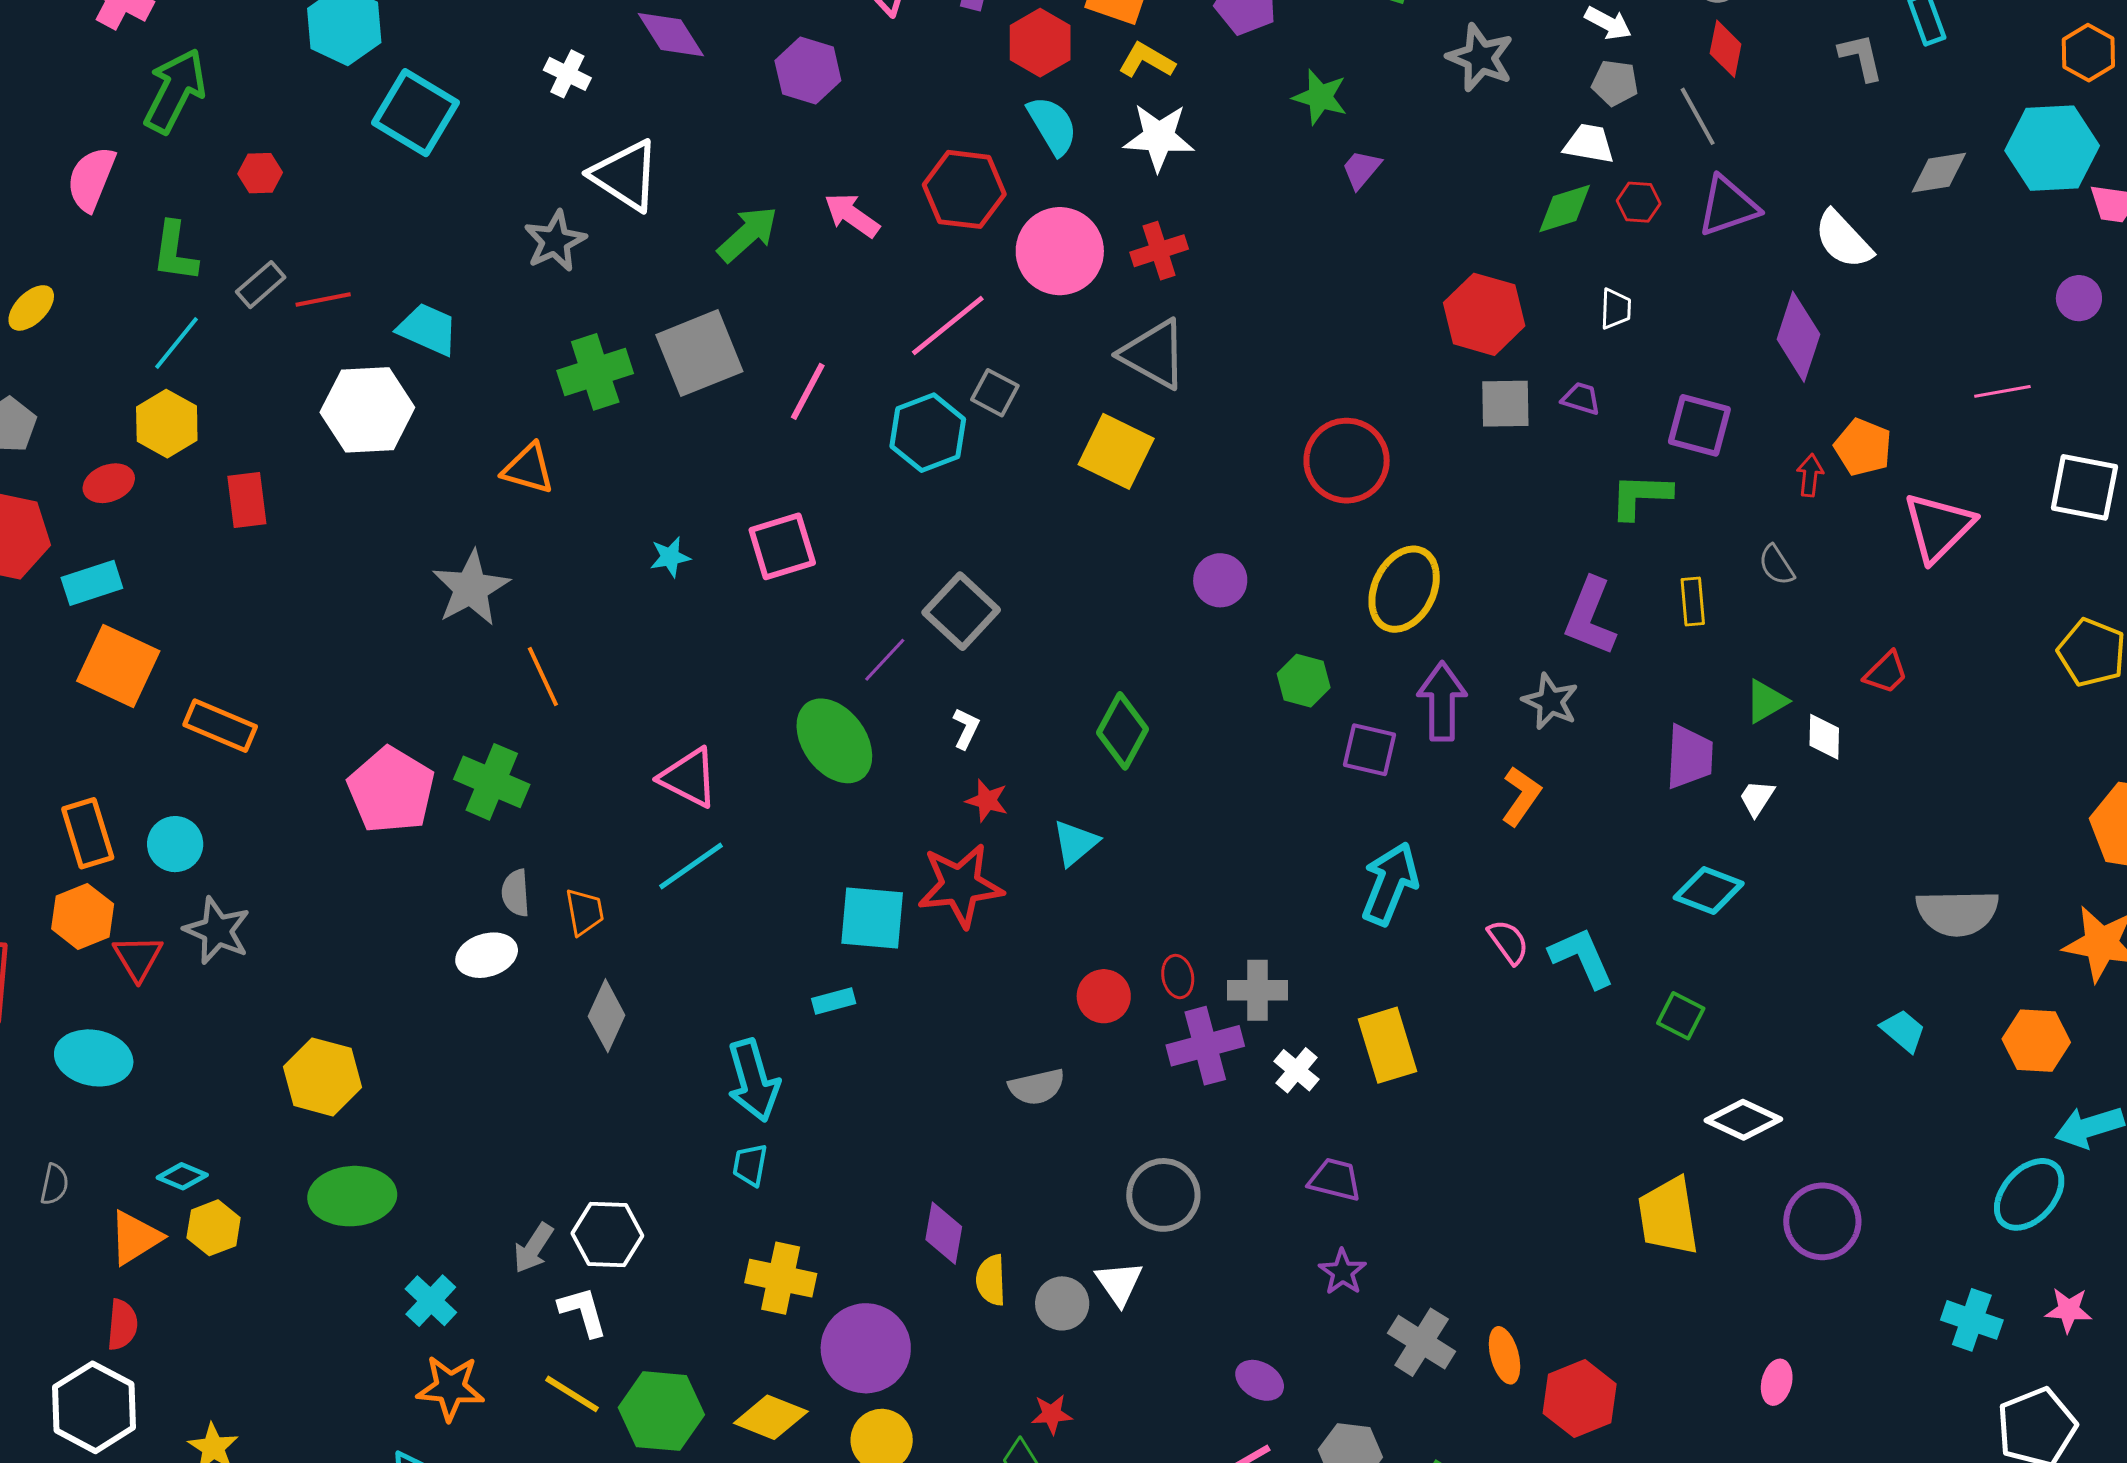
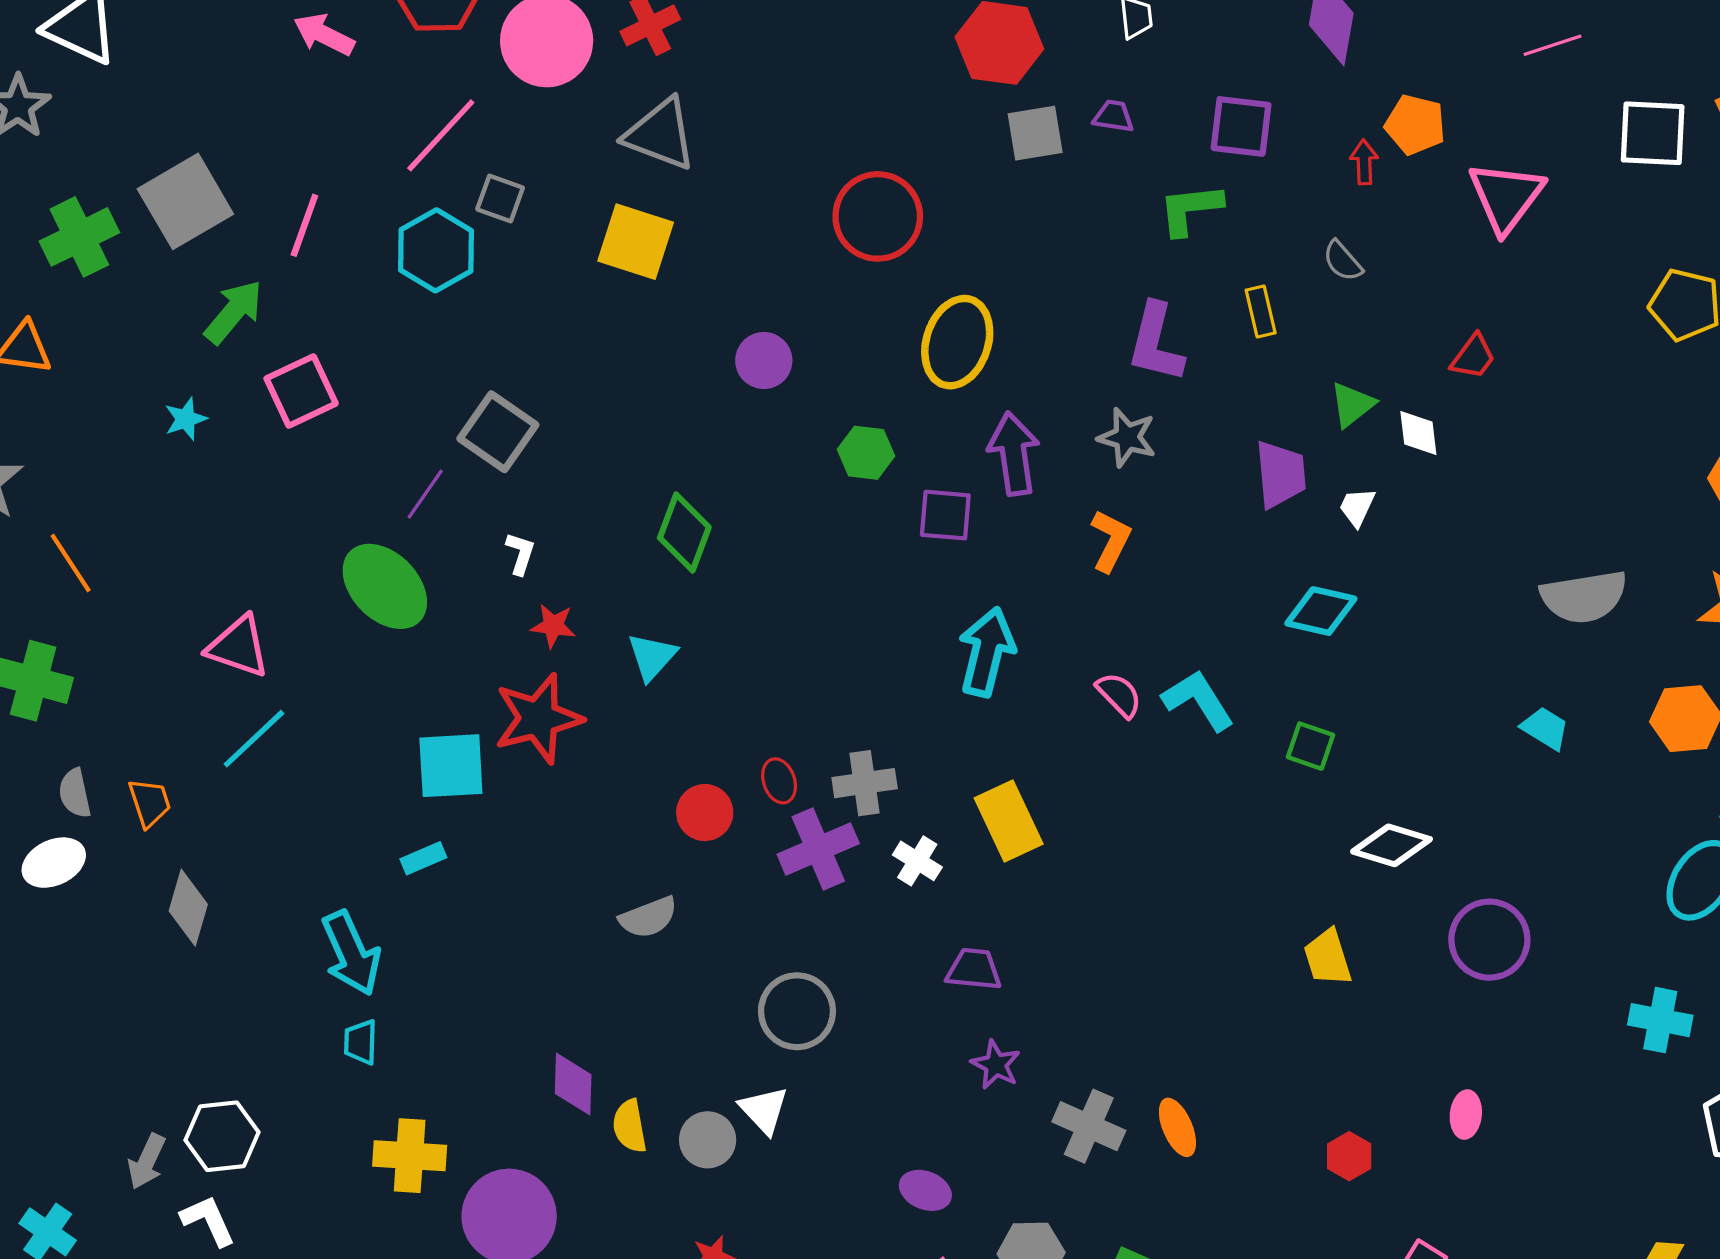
green arrow: (748, 234) -> (234, 312), moved
yellow trapezoid: (1668, 1216) -> (1328, 957), size x0.7
red hexagon: (1580, 1399) -> (1349, 1156), moved, size x0.6

